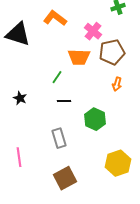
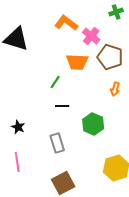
orange L-shape: (55, 18) -> (66, 23), moved
brown pentagon: (112, 52) -> (110, 57), turned 30
black star: (20, 98) -> (18, 127), moved

